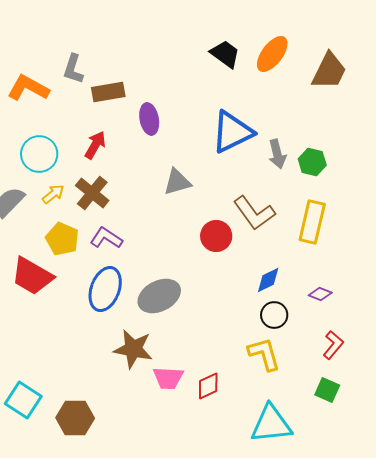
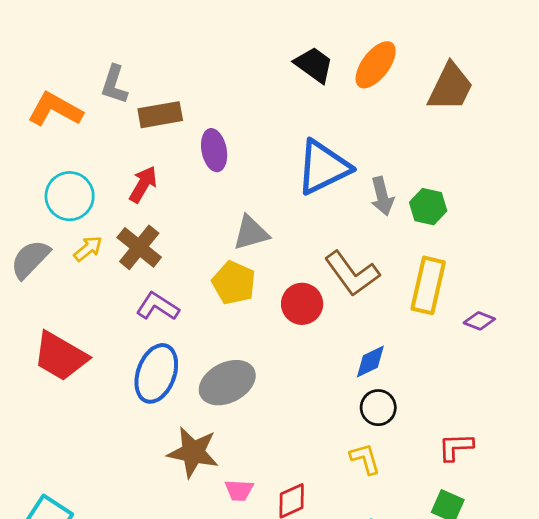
yellow pentagon: (62, 239) -> (234, 283), moved
purple diamond: (320, 294) -> (479, 321), moved
red L-shape: (333, 345) -> (456, 447), turned -132
yellow L-shape: (264, 354) -> (365, 459), size x0.7
pink trapezoid: (168, 378) -> (239, 490), size x0.7

